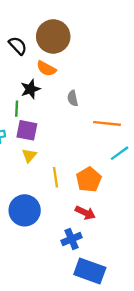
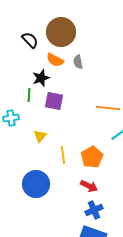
gray semicircle: (73, 98) -> (78, 62), moved
purple square: (27, 130) -> (54, 101), moved
blue cross: (72, 239) -> (94, 210), moved

